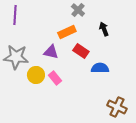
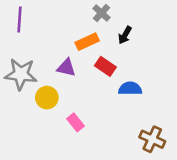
black arrow: (104, 29) -> (125, 35), moved, turned -128
pink rectangle: (55, 78) -> (75, 122), moved

